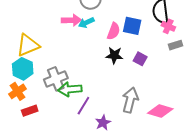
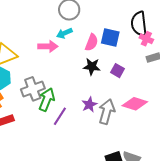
pink arrow: (71, 20) -> (48, 46), moved
green arrow: (70, 89) -> (47, 100), turned 115
pink diamond: (160, 111) -> (135, 104), moved
purple star: (103, 123) -> (89, 105), moved

